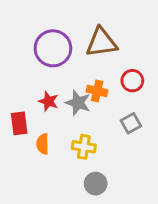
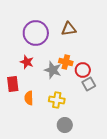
brown triangle: (101, 42) -> (69, 29), size x0.7
red circle: (132, 81) -> (83, 70), moved
red star: (49, 101) -> (27, 62), moved

